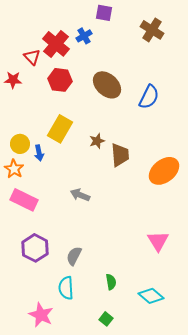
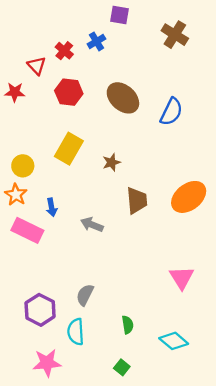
red cross: (56, 44) -> (64, 51), size x0.6
blue arrow: (39, 153) -> (52, 207), moved
brown trapezoid: (120, 155) -> (137, 200), moved
purple hexagon: (35, 248) -> (40, 310), moved
pink star: (41, 315) -> (47, 363), turned -30

